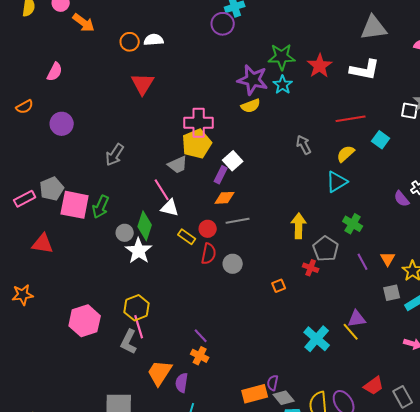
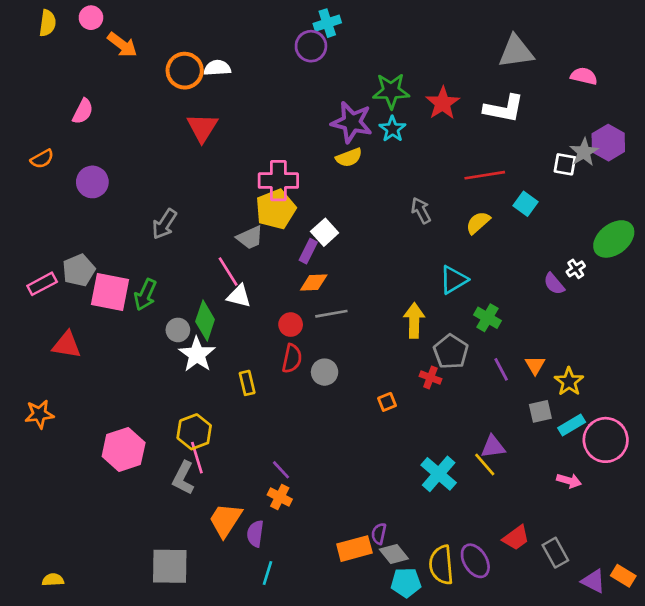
orange circle: (130, 42) -> (185, 71), size x1.4
cyan triangle: (337, 182) -> (454, 280), moved
yellow rectangle: (187, 237) -> (247, 383), moved, turned 42

